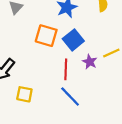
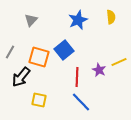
orange square: (46, 36) -> (39, 57), moved
blue square: (73, 40) -> (64, 50), moved

